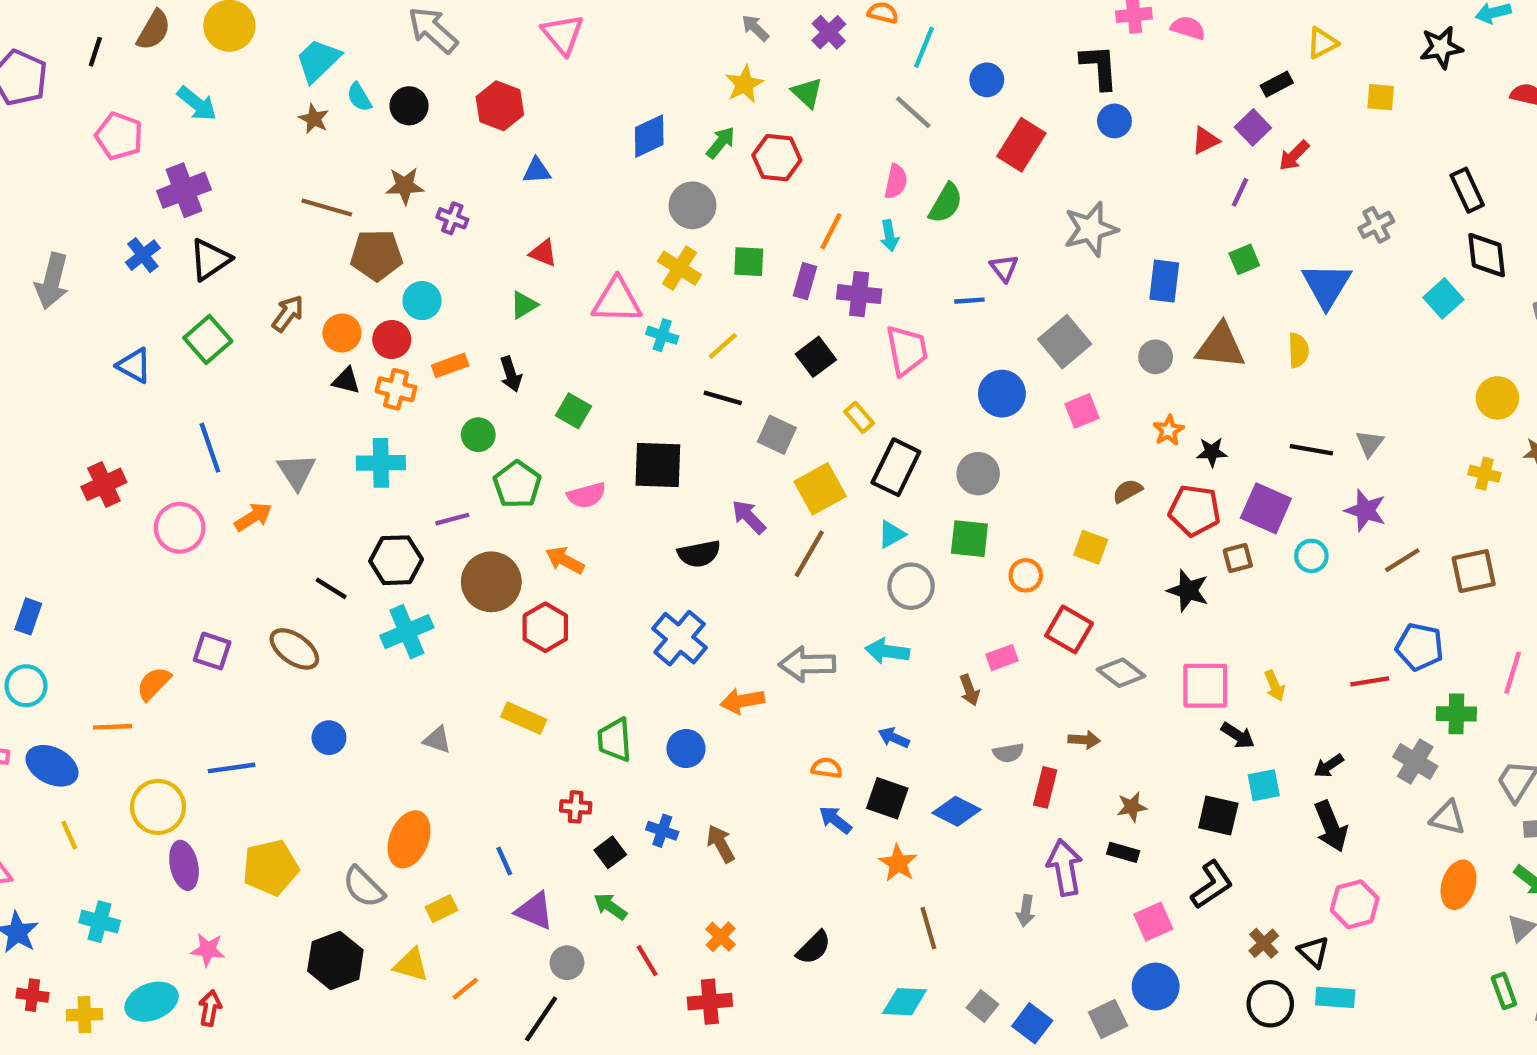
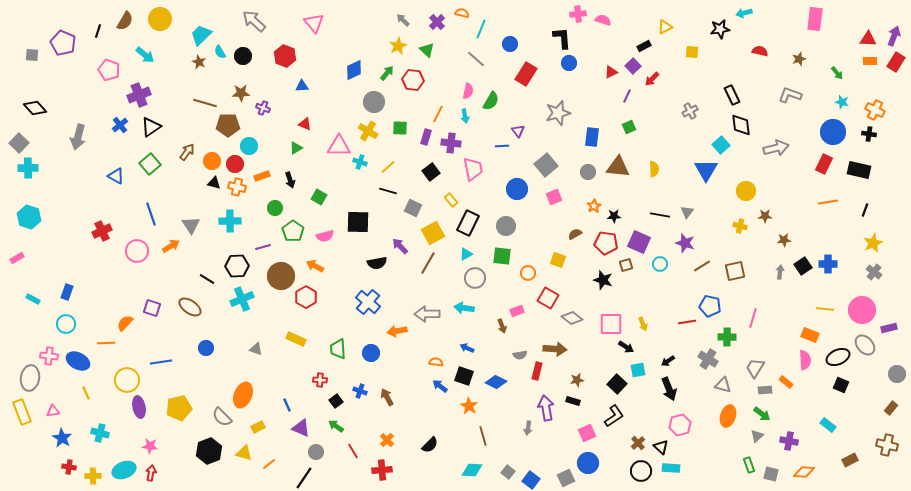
blue triangle: (1327, 285) -> (706, 170), moved
brown arrow: (1084, 740) -> (555, 349), size x1.6
black square: (1218, 816) -> (617, 384), turned 30

